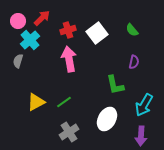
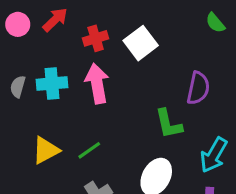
green semicircle: (132, 30) -> (215, 23), moved
cyan cross: (30, 40) -> (52, 83), moved, turned 36
purple semicircle: (134, 62) -> (198, 88), size x1.5

